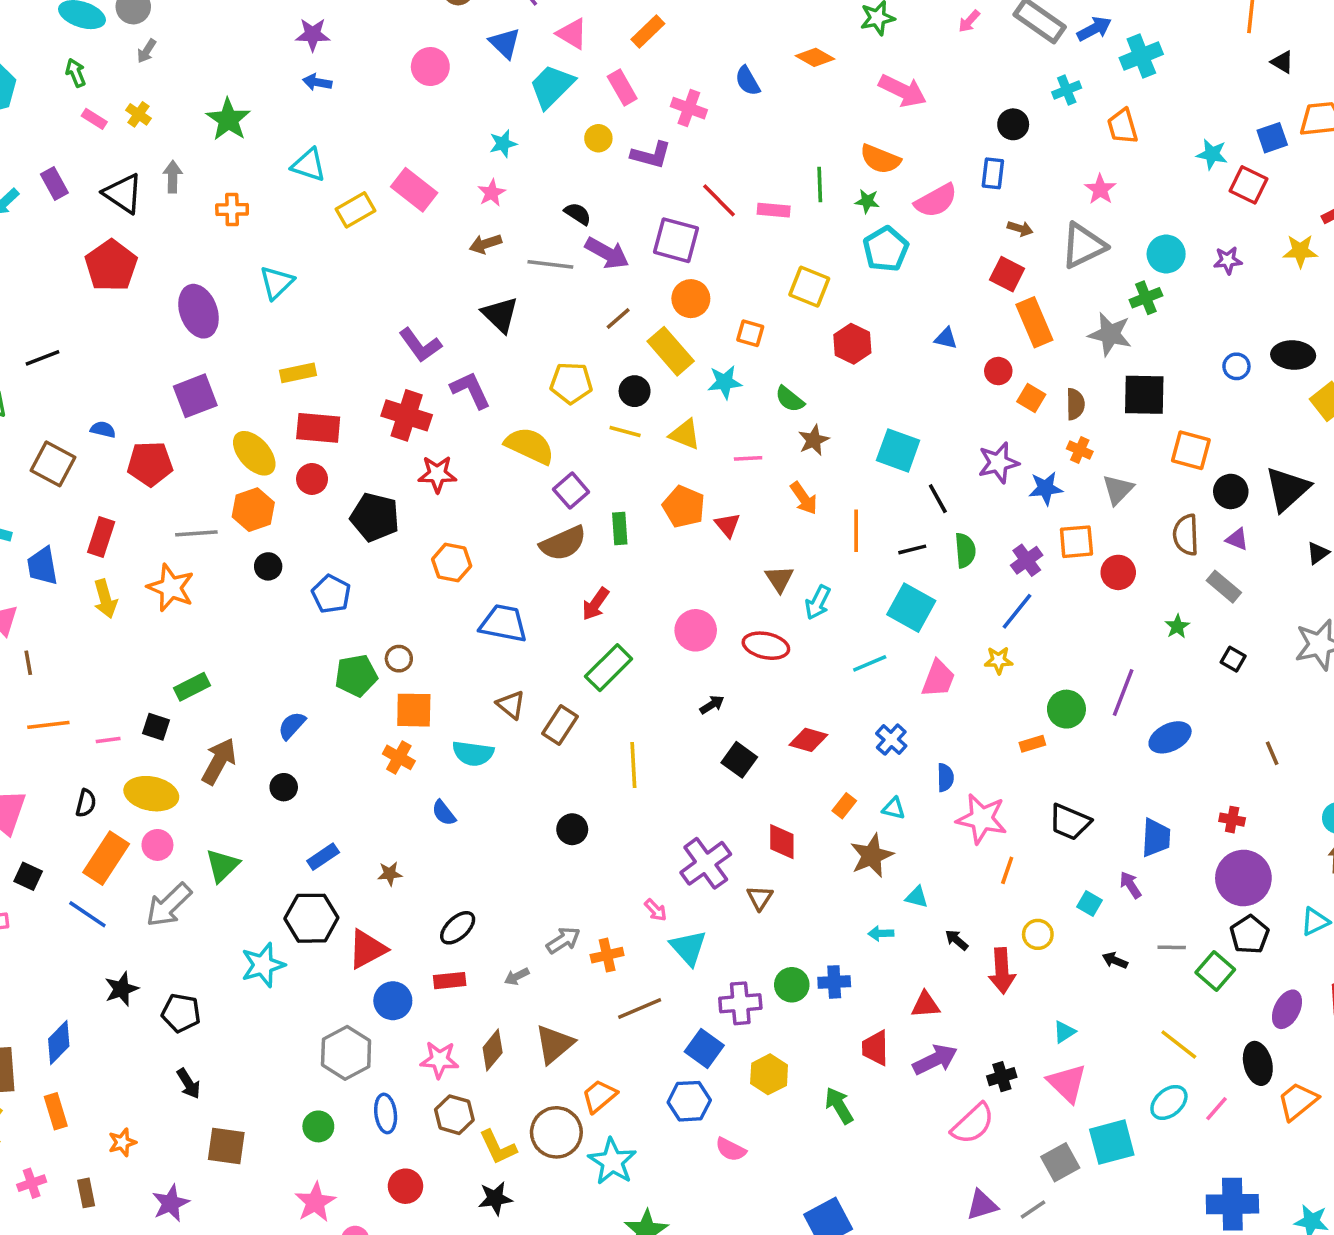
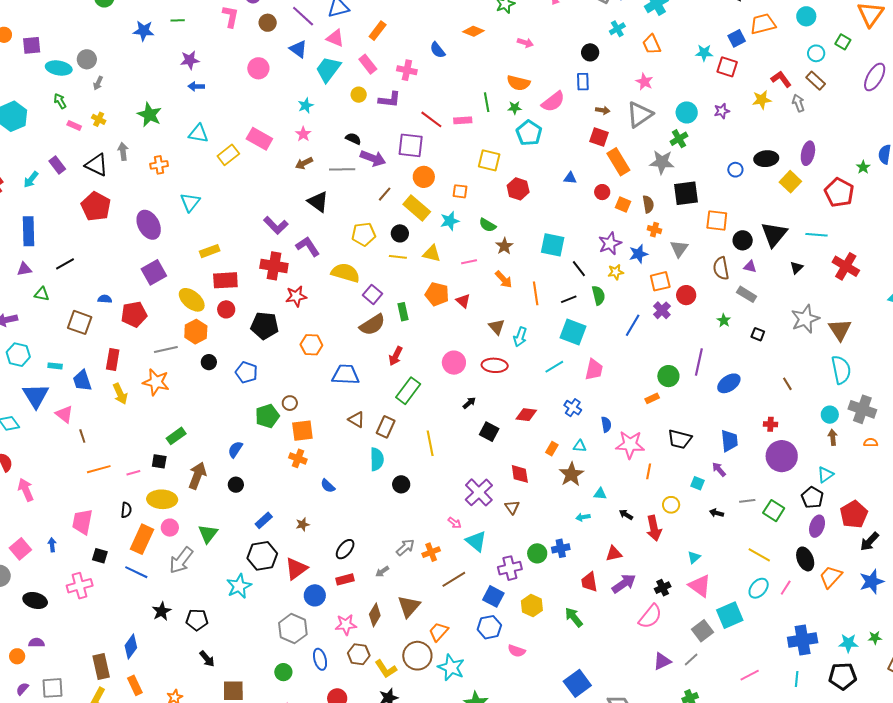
pink arrow: (903, 91) -> (525, 43), size x0.6
purple cross: (1027, 560) -> (662, 310), moved
yellow star: (999, 660) -> (616, 272), moved
cyan semicircle: (473, 753) -> (377, 459), moved, turned -90
black pentagon: (1249, 935) -> (812, 498), moved

